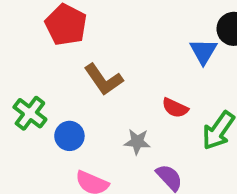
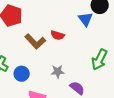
red semicircle: (175, 108) -> (58, 35), moved

